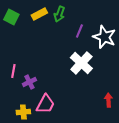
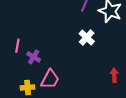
white cross: (81, 63) -> (87, 38), size x0.7
purple cross: (29, 82) -> (34, 57), turned -32

